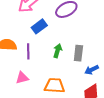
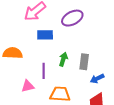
blue rectangle: (39, 26) -> (45, 35), turned 35
purple line: (28, 51) -> (44, 71), moved

